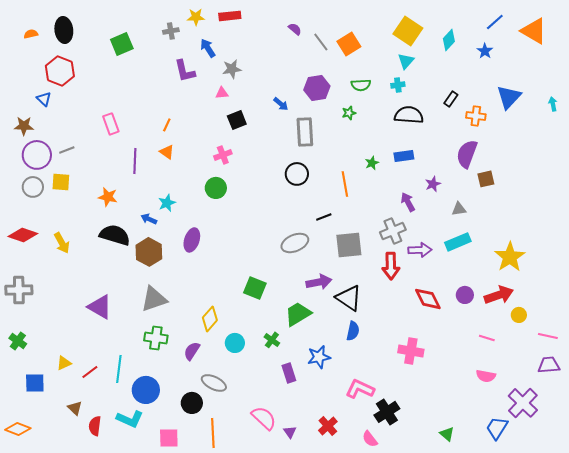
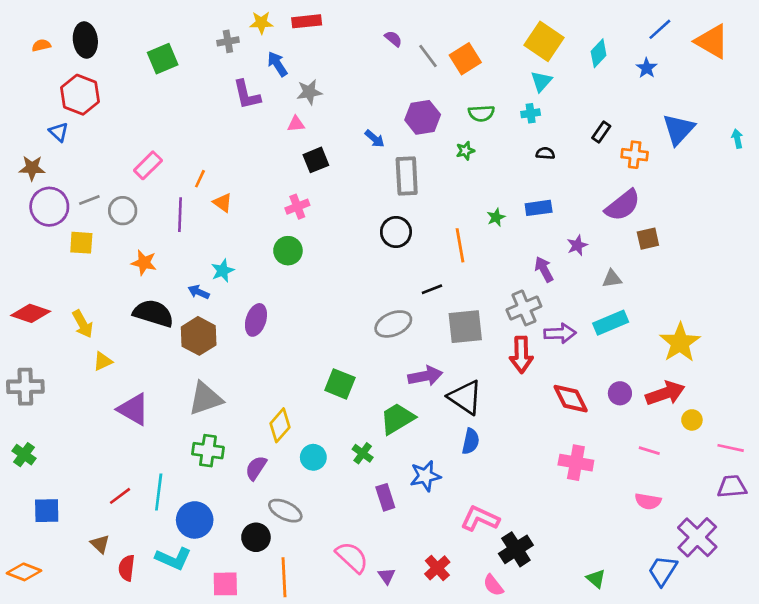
black semicircle: (409, 115) -> (545, 153), size x0.5
pink rectangle: (111, 124) -> (148, 165), turned 65
orange line: (167, 125) -> (200, 179), moved
purple semicircle: (467, 154) -> (623, 205), turned -148
gray circle: (33, 187) -> (123, 211), moved
pink cross: (411, 351) -> (576, 463), moved
yellow triangle: (64, 363) -> (103, 361), moved

